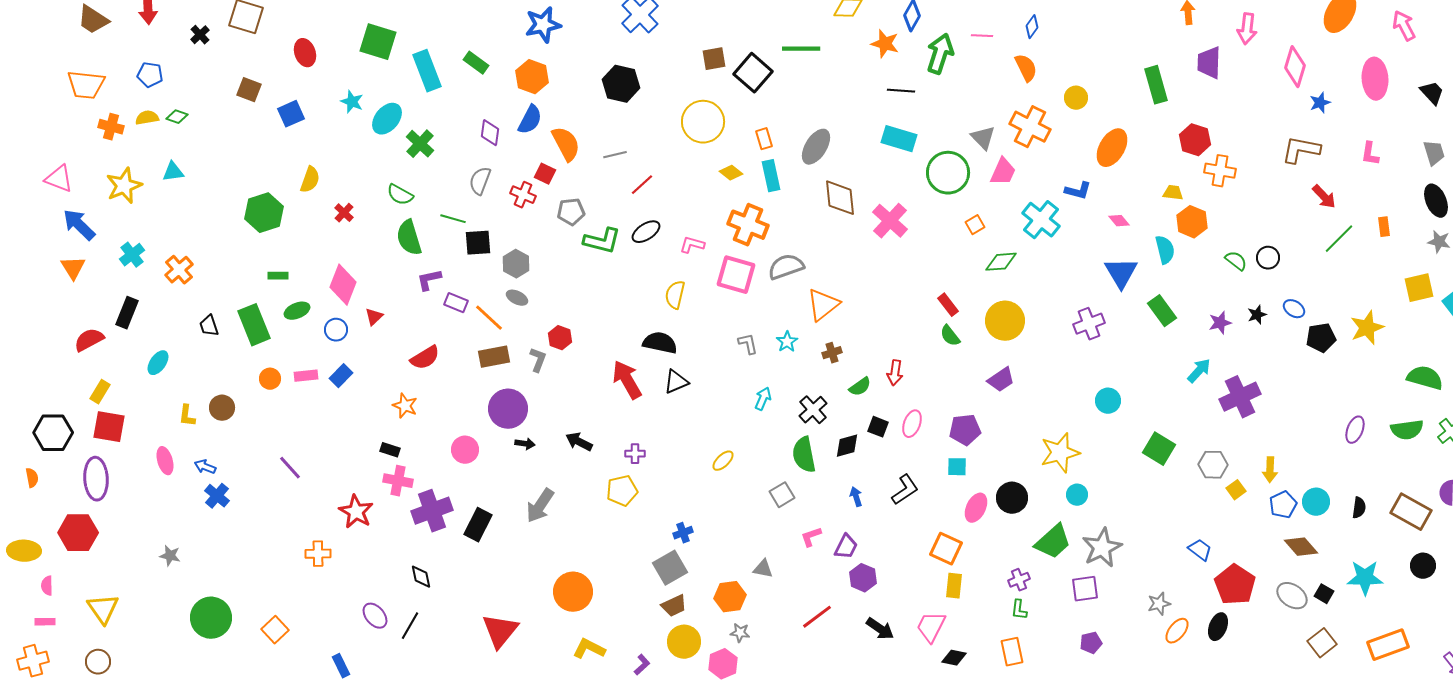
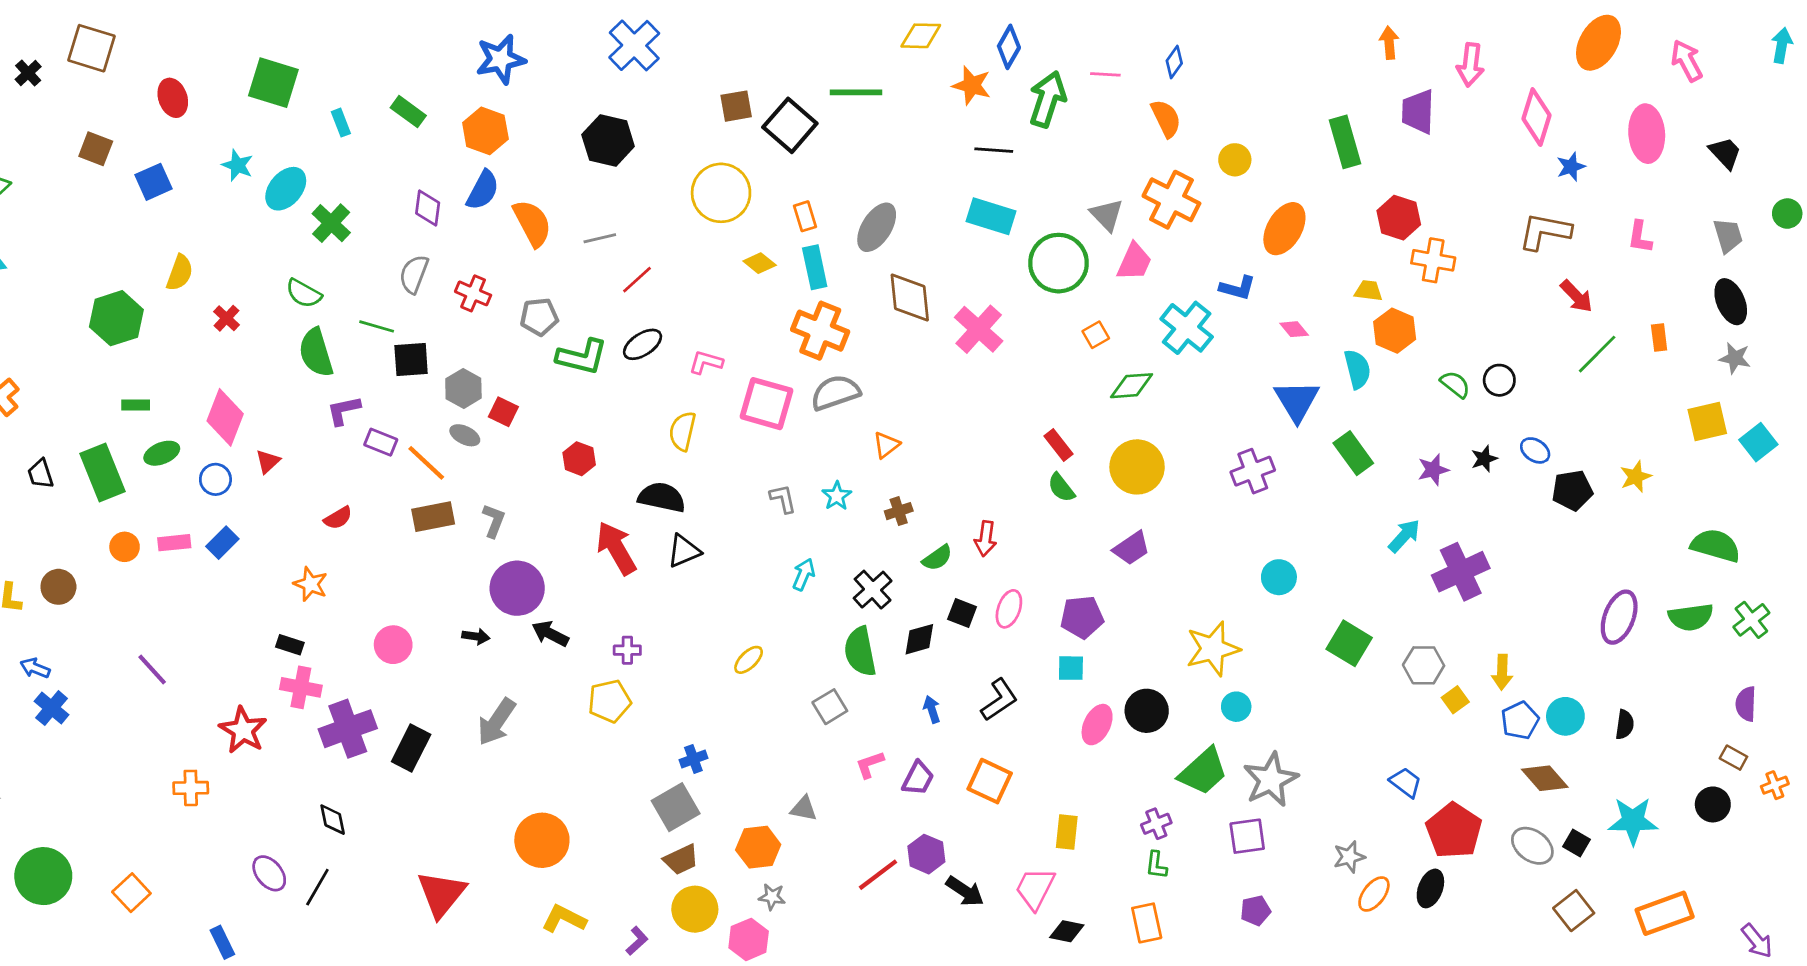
cyan rectangle: (427, 71) -> (341, 123), size x0.5
red square: (545, 174) -> (503, 412), moved
orange cross: (748, 225) -> (820, 331), moved
orange triangle: (823, 305) -> (886, 445), size x0.6
yellow star: (1367, 328) -> (1636, 477), size x0.7
red hexagon: (560, 338) -> (579, 459), moved
red semicircle: (425, 358) -> (338, 518), size x0.7
purple circle: (508, 409) -> (517, 588), moved
purple ellipse: (1355, 430) -> (1619, 617), size x1.4
brown rectangle: (1411, 512) -> (1733, 758), moved, size x0.5
orange square: (946, 549) -> (990, 781), moved
purple hexagon: (863, 578) -> (926, 854), moved

